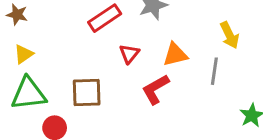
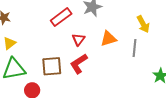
red L-shape: (155, 89) -> (79, 64), moved

